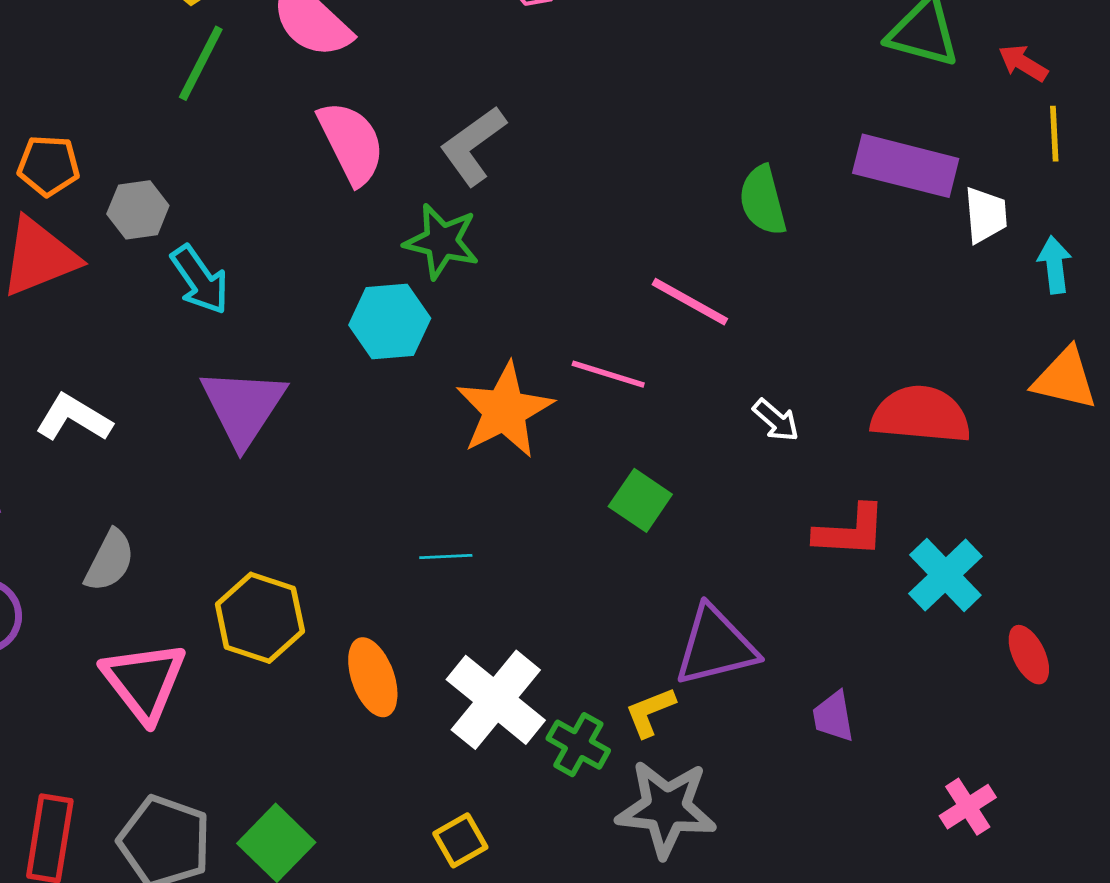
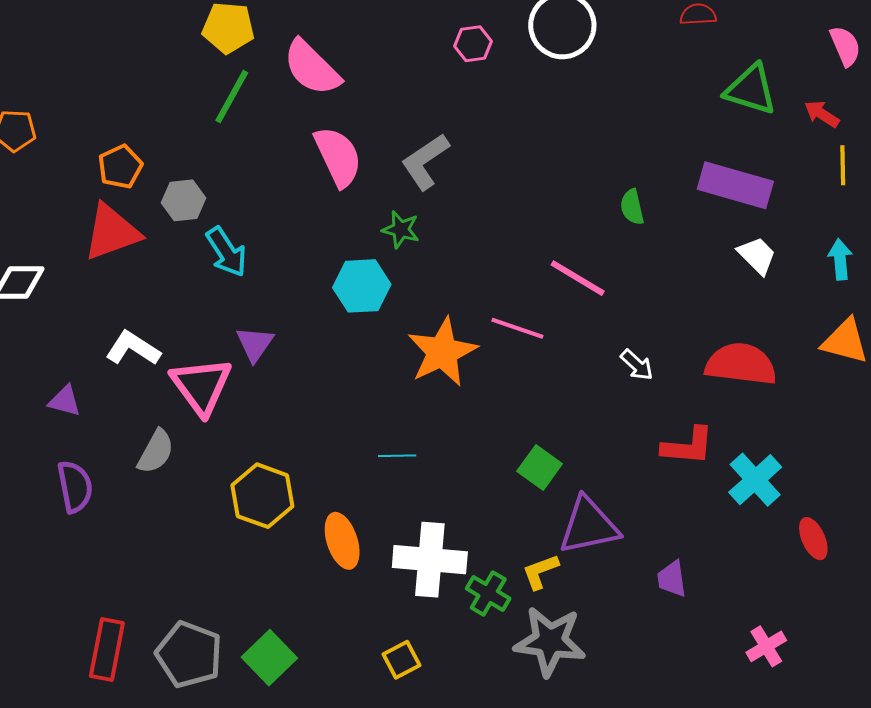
orange pentagon: (48, 166) -> (120, 167), turned -30
green semicircle: (763, 200) -> (632, 207), size x0.7
white trapezoid: (986, 215) -> (757, 255), moved, turned -42
green star: (442, 241) -> (401, 229), size x0.7
purple triangle: (243, 407) -> (255, 344), size x0.6
green square: (640, 500) -> (540, 468), moved
pink triangle: (144, 681) -> (201, 386), moved
white cross: (496, 700) -> (430, 560), turned -36

